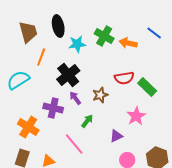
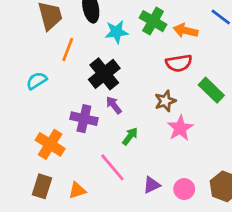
red semicircle: (124, 78) -> (179, 63), moved
cyan semicircle: (18, 80) -> (37, 81), size x0.7
brown star: (100, 95) -> (165, 101), moved
pink star: (136, 116) -> (180, 128), moved
purple triangle: (116, 136) -> (152, 185), moved

